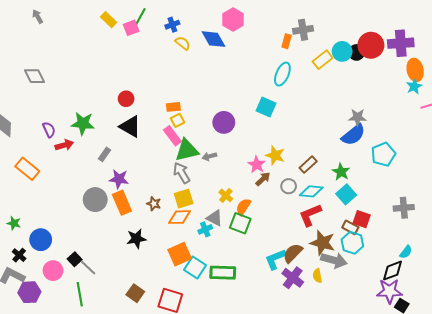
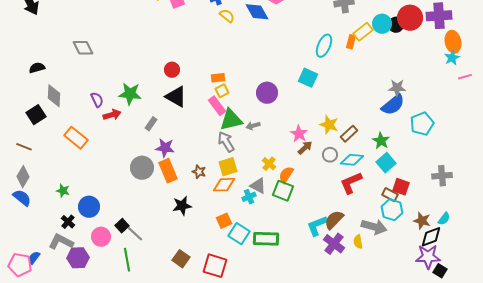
orange rectangle: (287, 41) -> (351, 42), moved
yellow star: (275, 155) -> (329, 125), moved
brown star: (323, 243) -> (422, 221), moved, size x0.7
orange square: (180, 254) -> (224, 221), size x0.7

